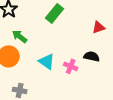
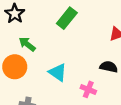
pink cross: (71, 66) -> (88, 89), moved

